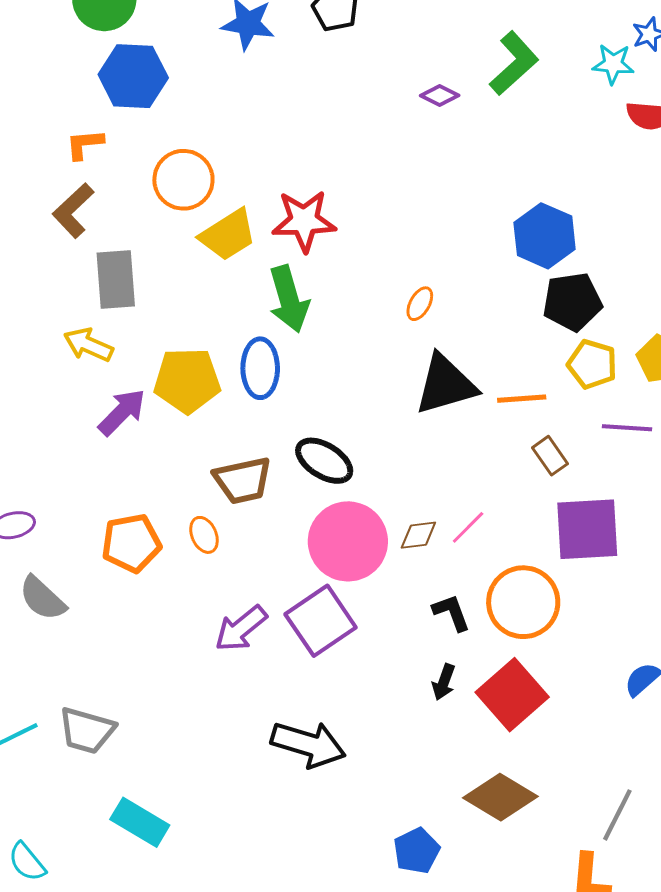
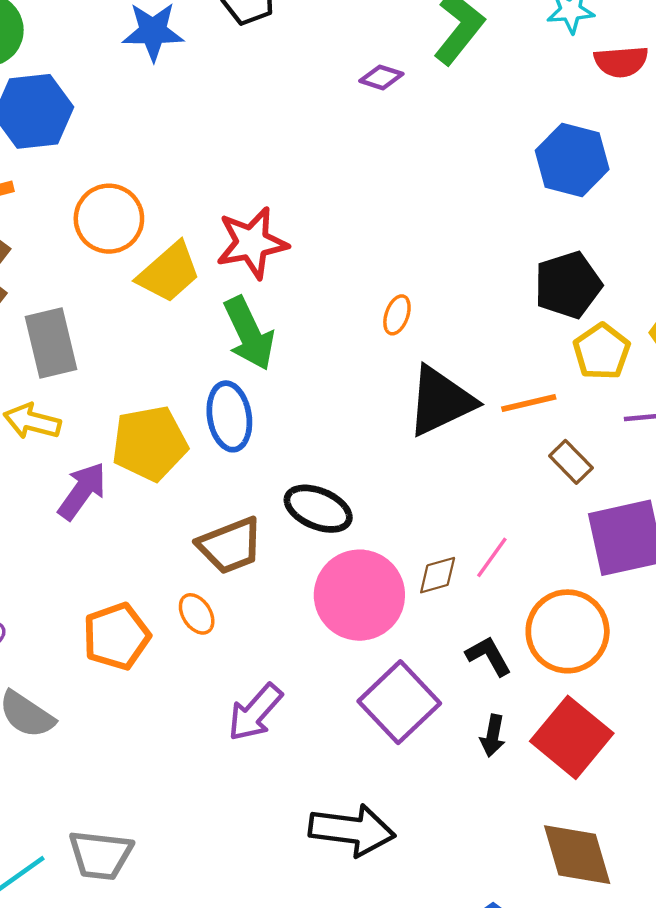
blue hexagon: (545, 236) -> (572, 160), moved
yellow pentagon: (592, 364) -> (602, 352), turned 30
purple square: (321, 621) -> (399, 702), moved
brown diamond: (500, 797) -> (577, 855), turned 52

